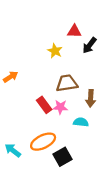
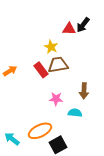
black arrow: (90, 45) -> (83, 25), moved
brown trapezoid: (67, 83) -> (58, 65), moved
red rectangle: (44, 105) -> (41, 70), moved

